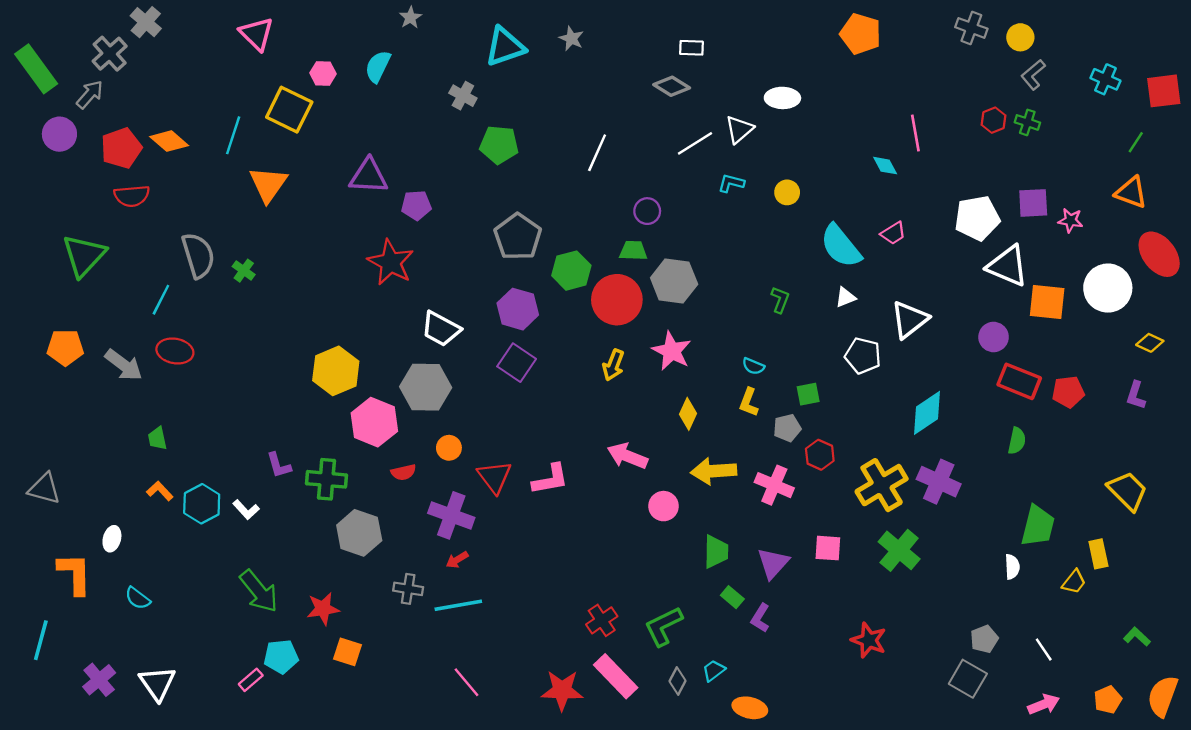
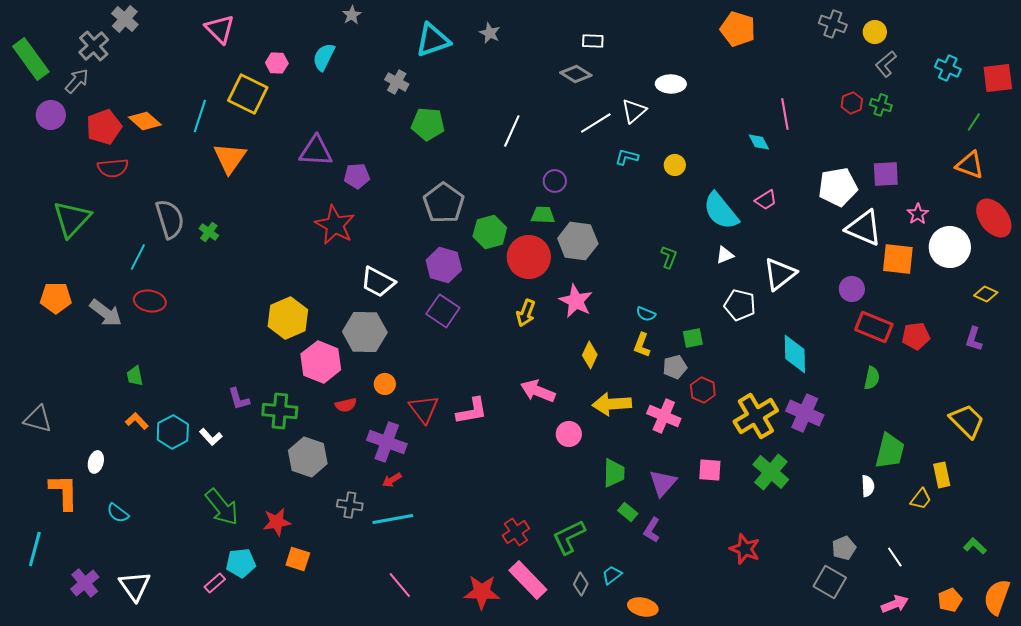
pink star: (1070, 220) -> (918, 214), moved, turned 30
cyan diamond: (927, 413) -> (795, 354), turned -57

